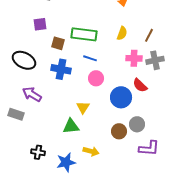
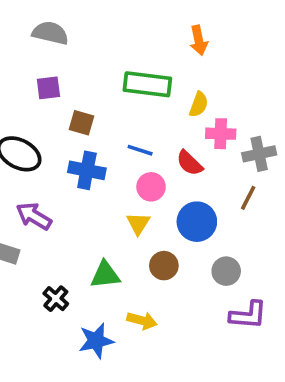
green rectangle: (84, 34) -> (147, 84), moved
brown line: (149, 35) -> (248, 198), moved
pink cross: (134, 58) -> (221, 134), moved
red semicircle: (140, 85) -> (190, 163), moved
yellow triangle: (83, 107) -> (138, 223), moved
brown circle: (119, 131) -> (164, 266), moved
black cross: (38, 152) -> (56, 299), moved, turned 32

